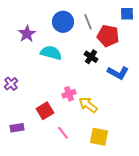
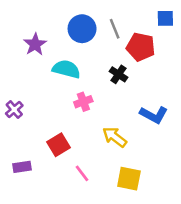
blue L-shape: (118, 73) -> (154, 115), moved
pink cross: (69, 94) -> (83, 102), moved

